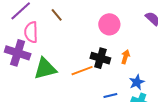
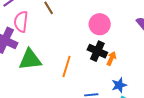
black cross: (100, 58) -> (97, 51), moved
orange line: (82, 71) -> (66, 66), turned -60

